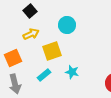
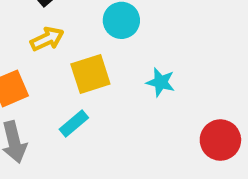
cyan star: (72, 72) -> (161, 82), moved

